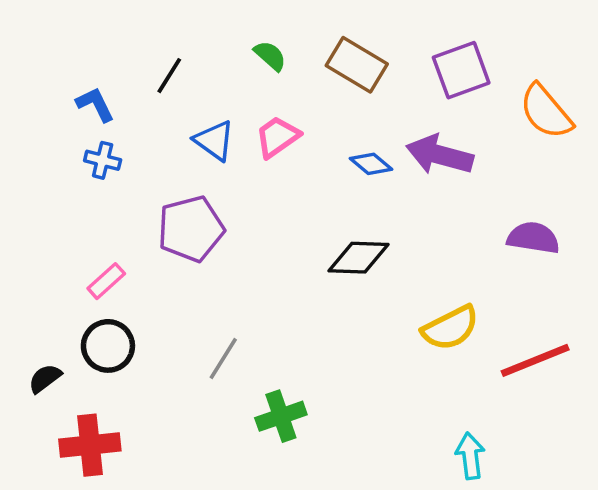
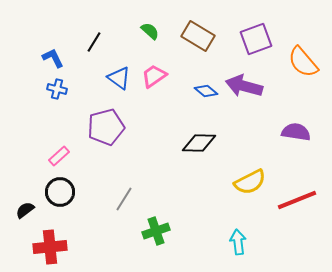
cyan arrow: (470, 456) -> (238, 242), moved

